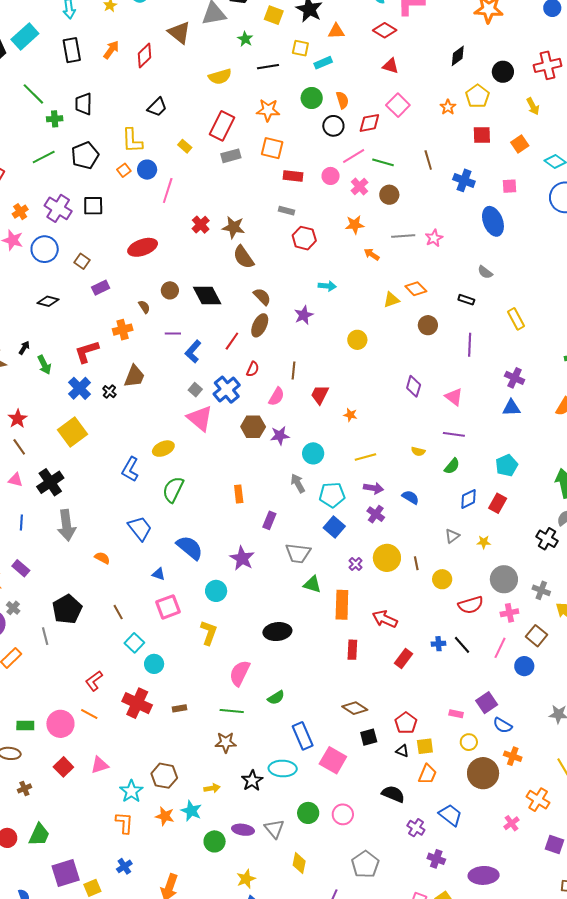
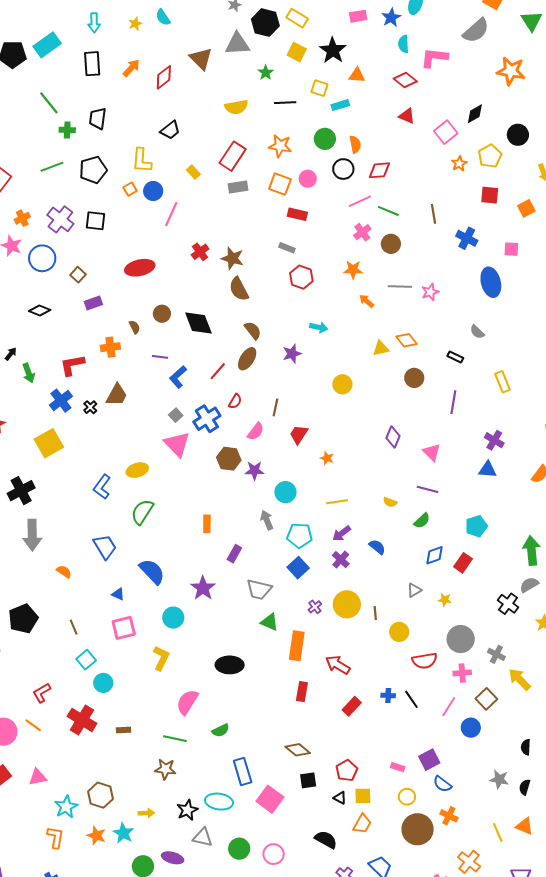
pink square: (398, 105) -> (446, 132), moved
pink circle: (331, 176) -> (308, 179), moved
purple arrow: (374, 488) -> (341, 534), turned 126
gray triangle: (274, 829) -> (203, 837), moved, turned -45

